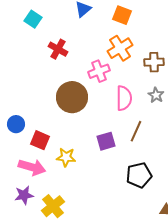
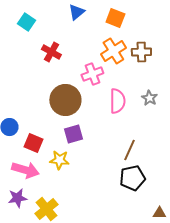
brown cross: (154, 62) -> (141, 52), moved
brown line: (136, 131) -> (129, 150), moved
purple square: (106, 141) -> (73, 134), moved

